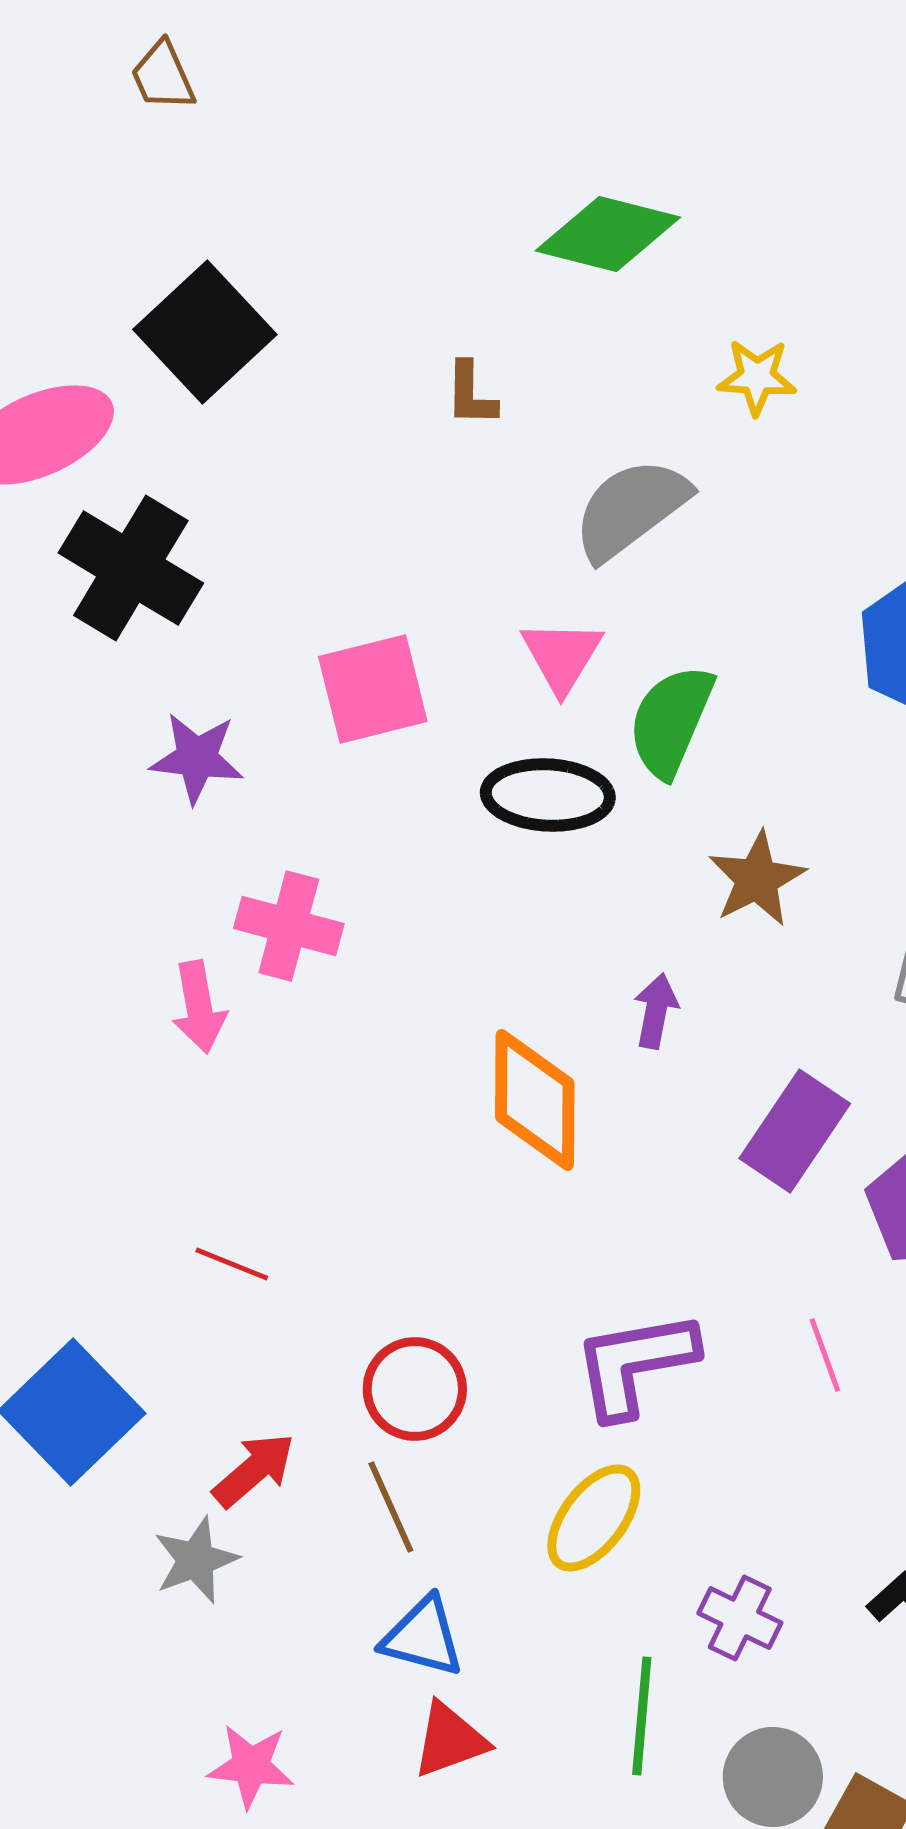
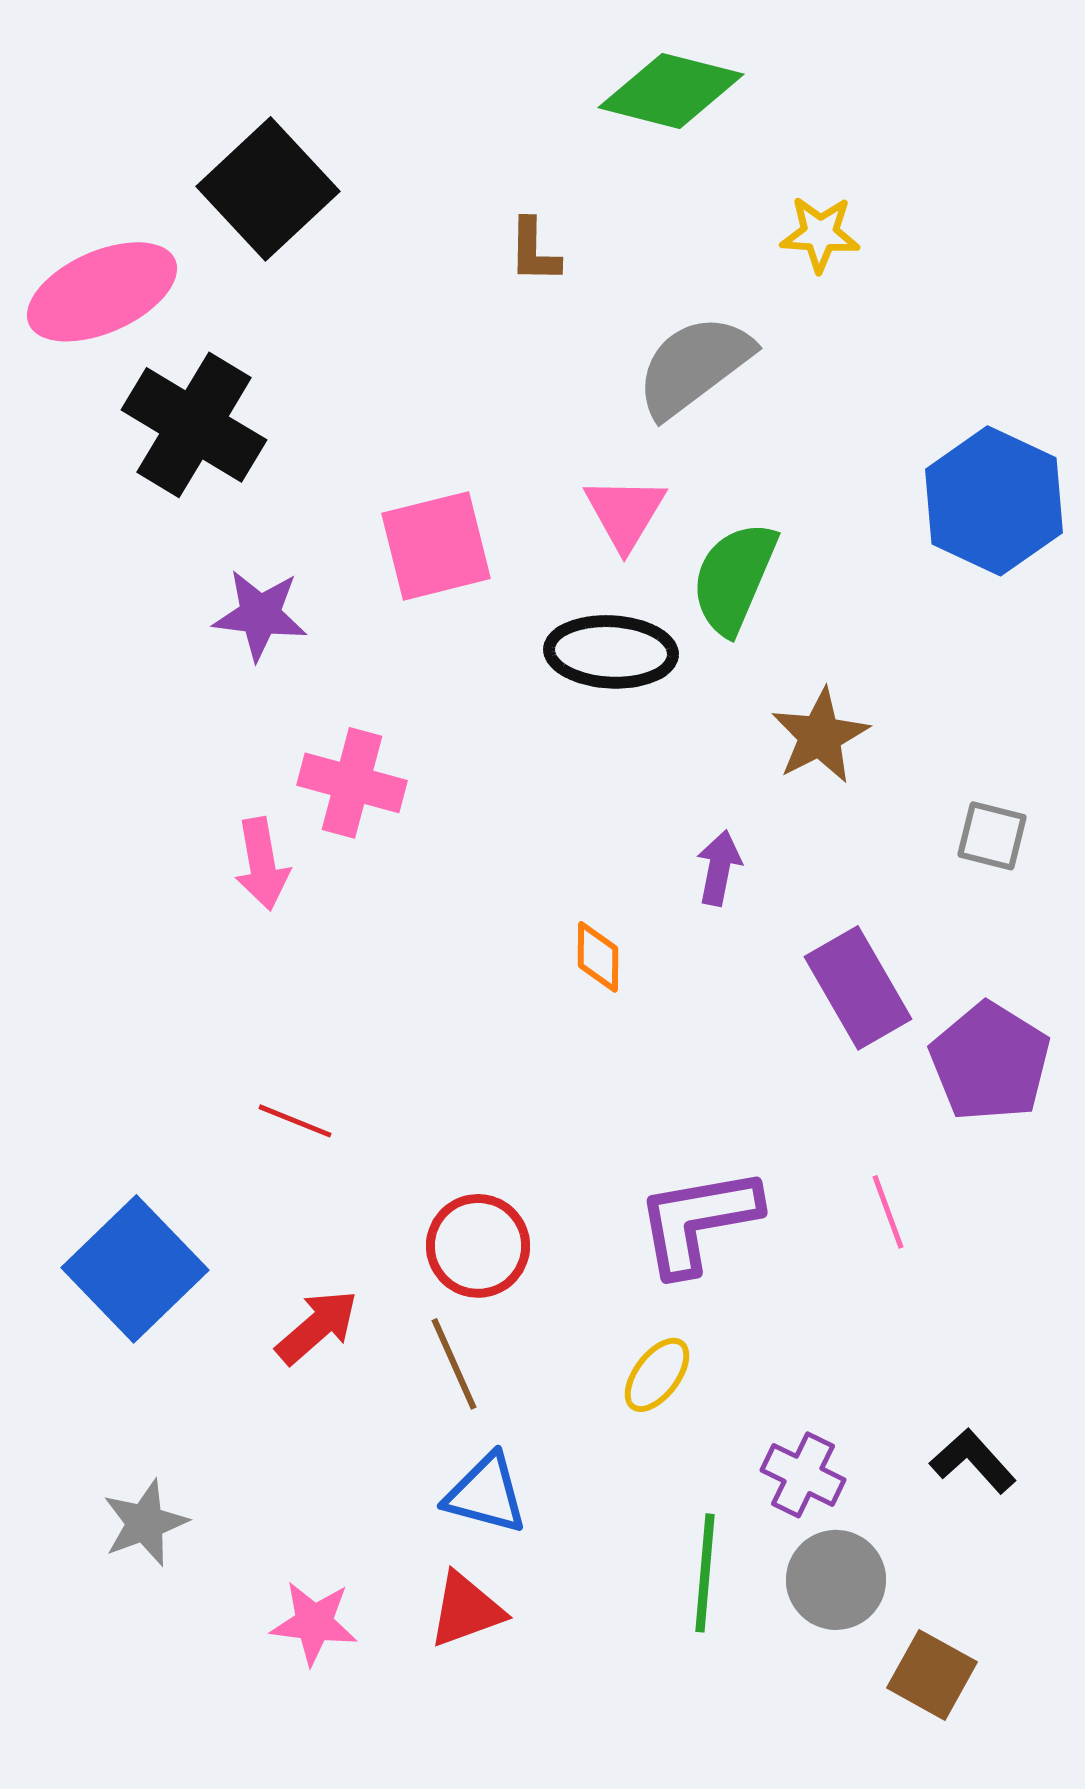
orange diamond: (535, 1100) -> (598, 957), size x0.5
purple rectangle: (795, 1131) -> (858, 988), turned -64
yellow ellipse: (594, 1518) -> (657, 1375), size x0.7
gray star: (196, 1560) -> (145, 1523), moved
red triangle: (450, 1740) -> (466, 1610), moved
gray circle: (773, 1777) -> (836, 1580), moved

